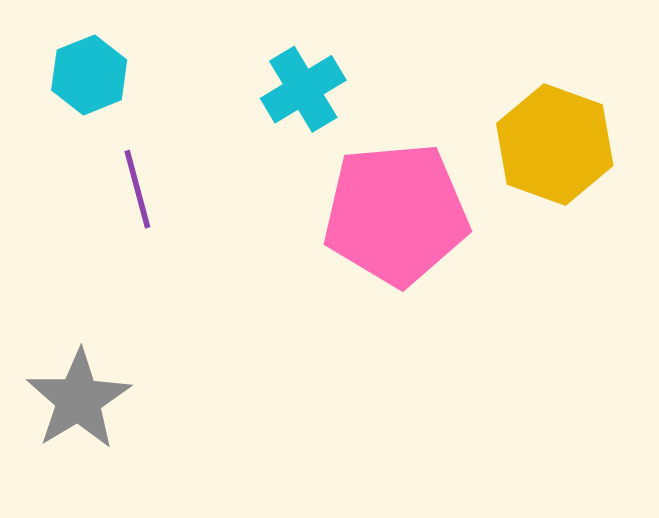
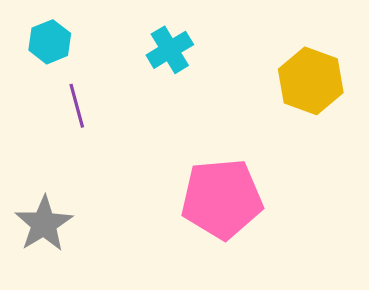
pink pentagon: (396, 214) -> (222, 199), moved

